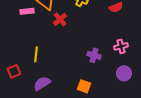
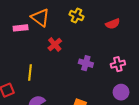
red cross: (60, 19) -> (55, 45), moved
purple cross: (94, 55) -> (86, 63), moved

